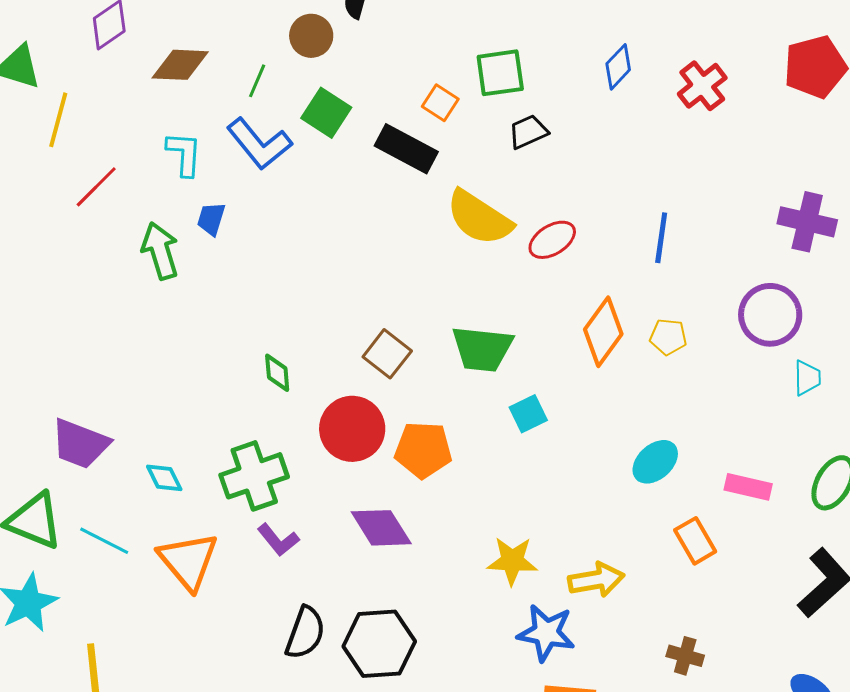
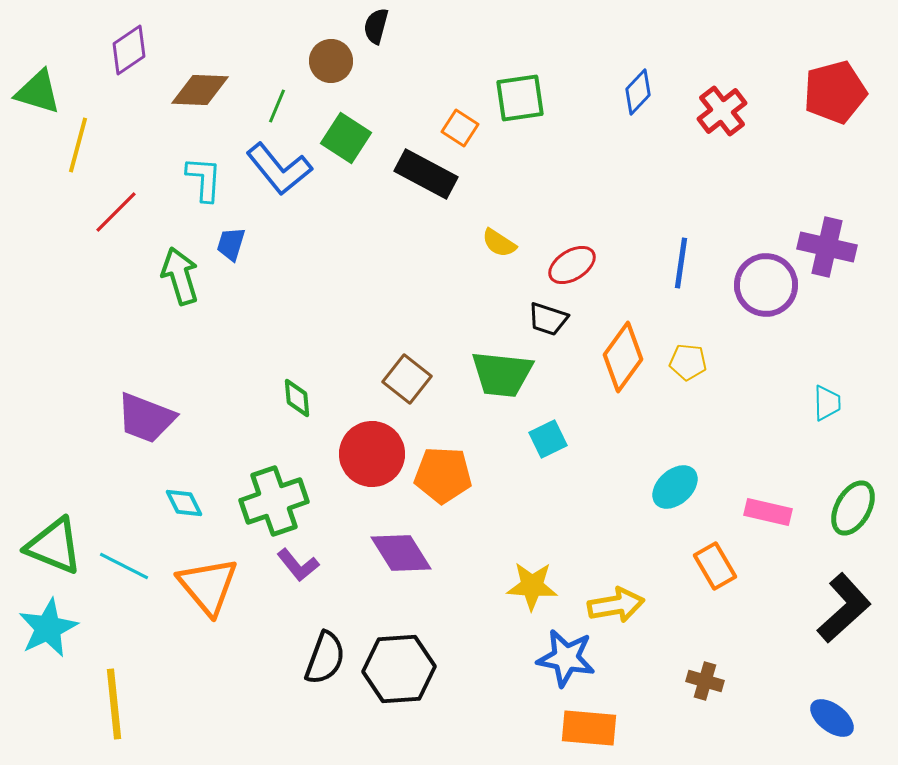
black trapezoid: (528, 132) -> (548, 319), moved, turned -138
yellow semicircle: (479, 218) -> (499, 243), size x0.5
purple circle: (770, 315) -> (766, 285), moved
purple trapezoid: (80, 444) -> (146, 418), moved

